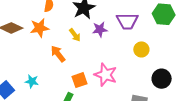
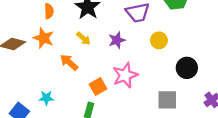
orange star: (39, 28) -> (44, 38), turned -30
purple star: (100, 29) -> (117, 40), moved
pink star: (106, 75) -> (125, 75), turned -30

